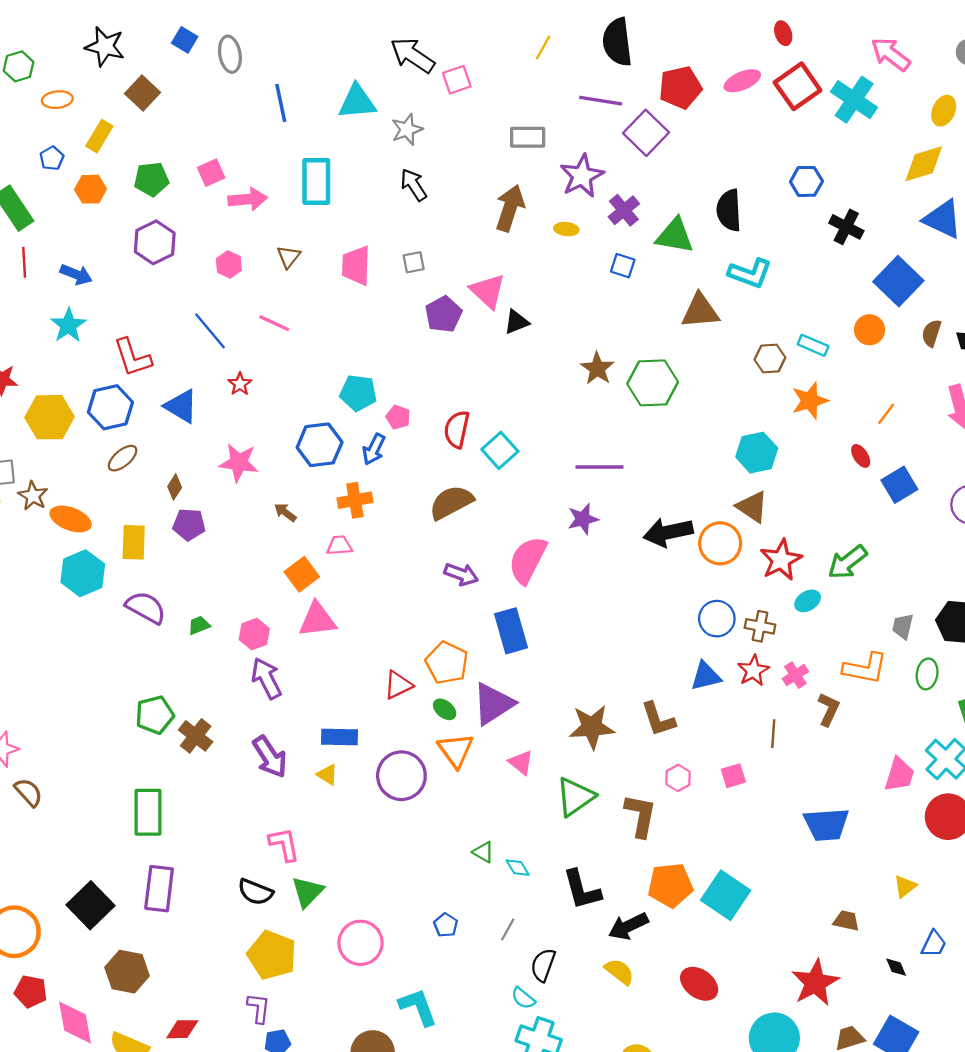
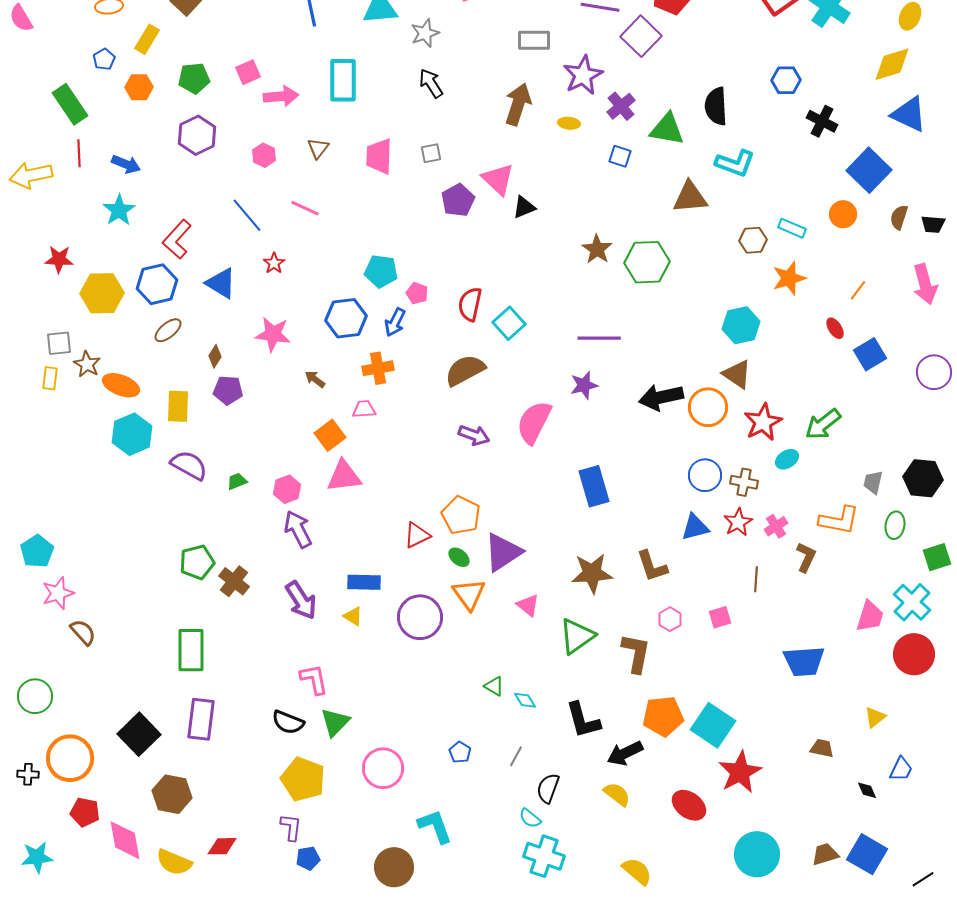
red L-shape: (133, 357) -> (177, 239), turned 60
blue rectangle: (511, 631) -> (594, 486), moved
red star: (815, 983) -> (740, 772), moved

